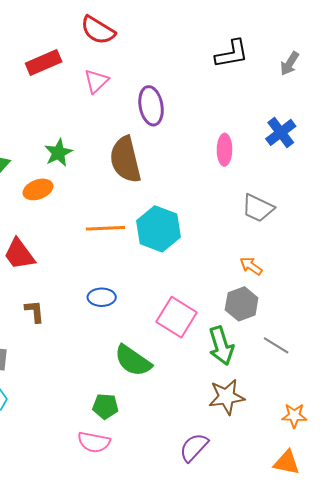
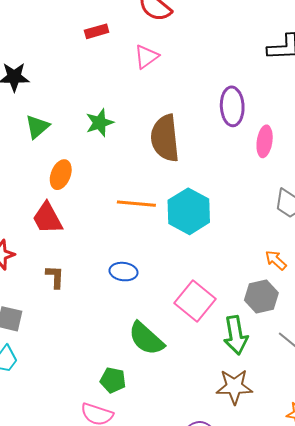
red rectangle: (44, 63) -> (97, 31), size x0.7
purple ellipse: (151, 106) -> (232, 106), moved
orange ellipse: (38, 189) -> (61, 175), moved, turned -56

